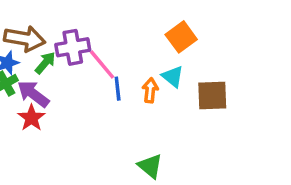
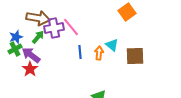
orange square: (181, 37) -> (127, 12), moved
brown arrow: (25, 39) -> (38, 18), moved
pink line: (102, 65) -> (71, 27), moved

